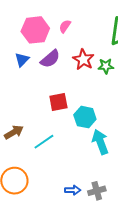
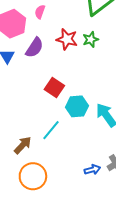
red square: (58, 102) -> (54, 88), turned -30
cyan hexagon: (85, 117) -> (77, 106), moved
brown arrow: (14, 132) -> (23, 145), moved

